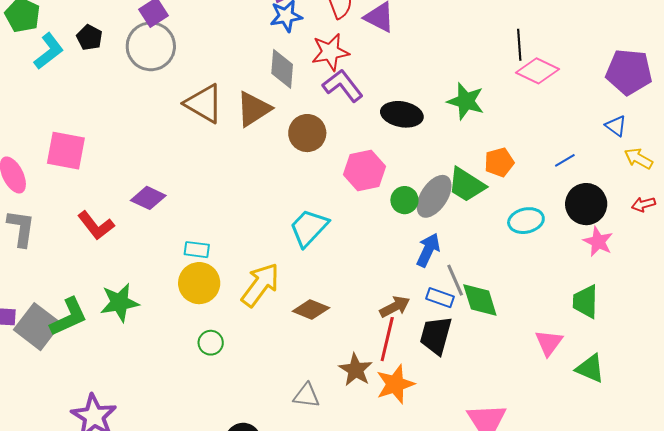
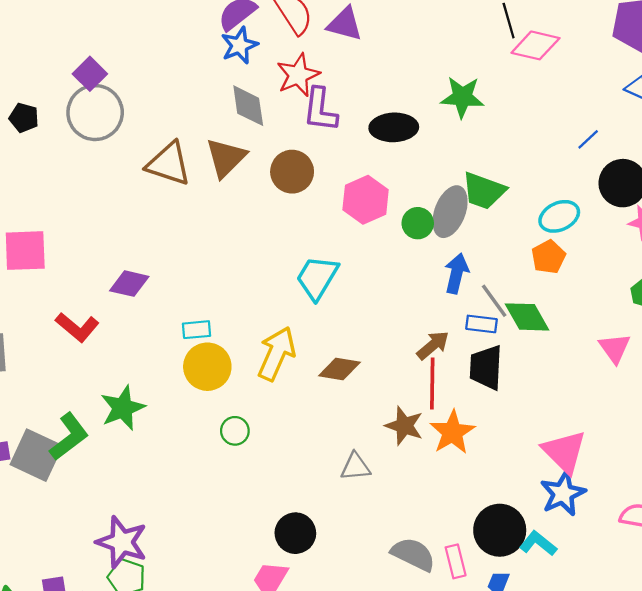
purple L-shape: (343, 86) -> (320, 110), turned -123
orange pentagon: (499, 162) -> (548, 257), moved

